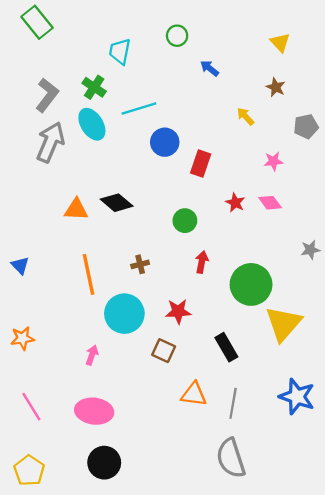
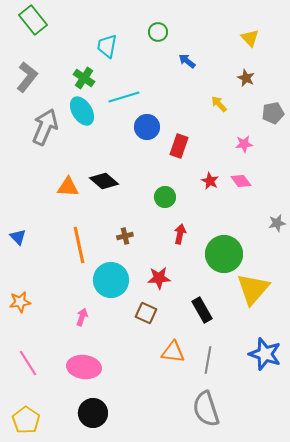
gray L-shape: (47, 95) -> (27, 77), moved

